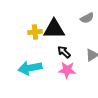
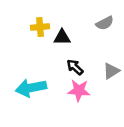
black triangle: (54, 29) -> (62, 37), size x0.6
yellow cross: (35, 32) -> (40, 27), moved

